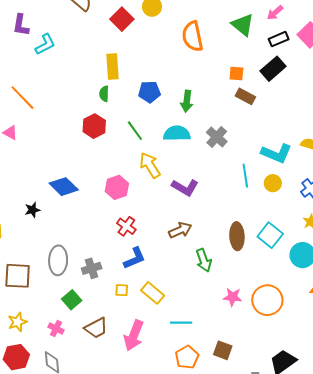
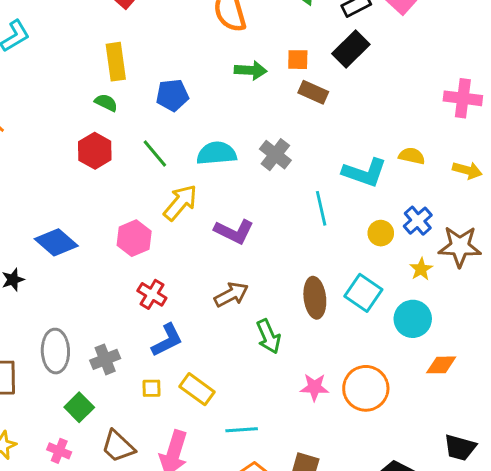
green semicircle: (104, 94) -> (106, 103), turned 119
green arrow: (187, 101) -> (251, 70), moved, turned -90
yellow arrow: (150, 165) -> (180, 202), turned 76
yellow circle: (273, 183) -> (381, 233), moved
brown trapezoid: (96, 328) -> (118, 446), turned 75

